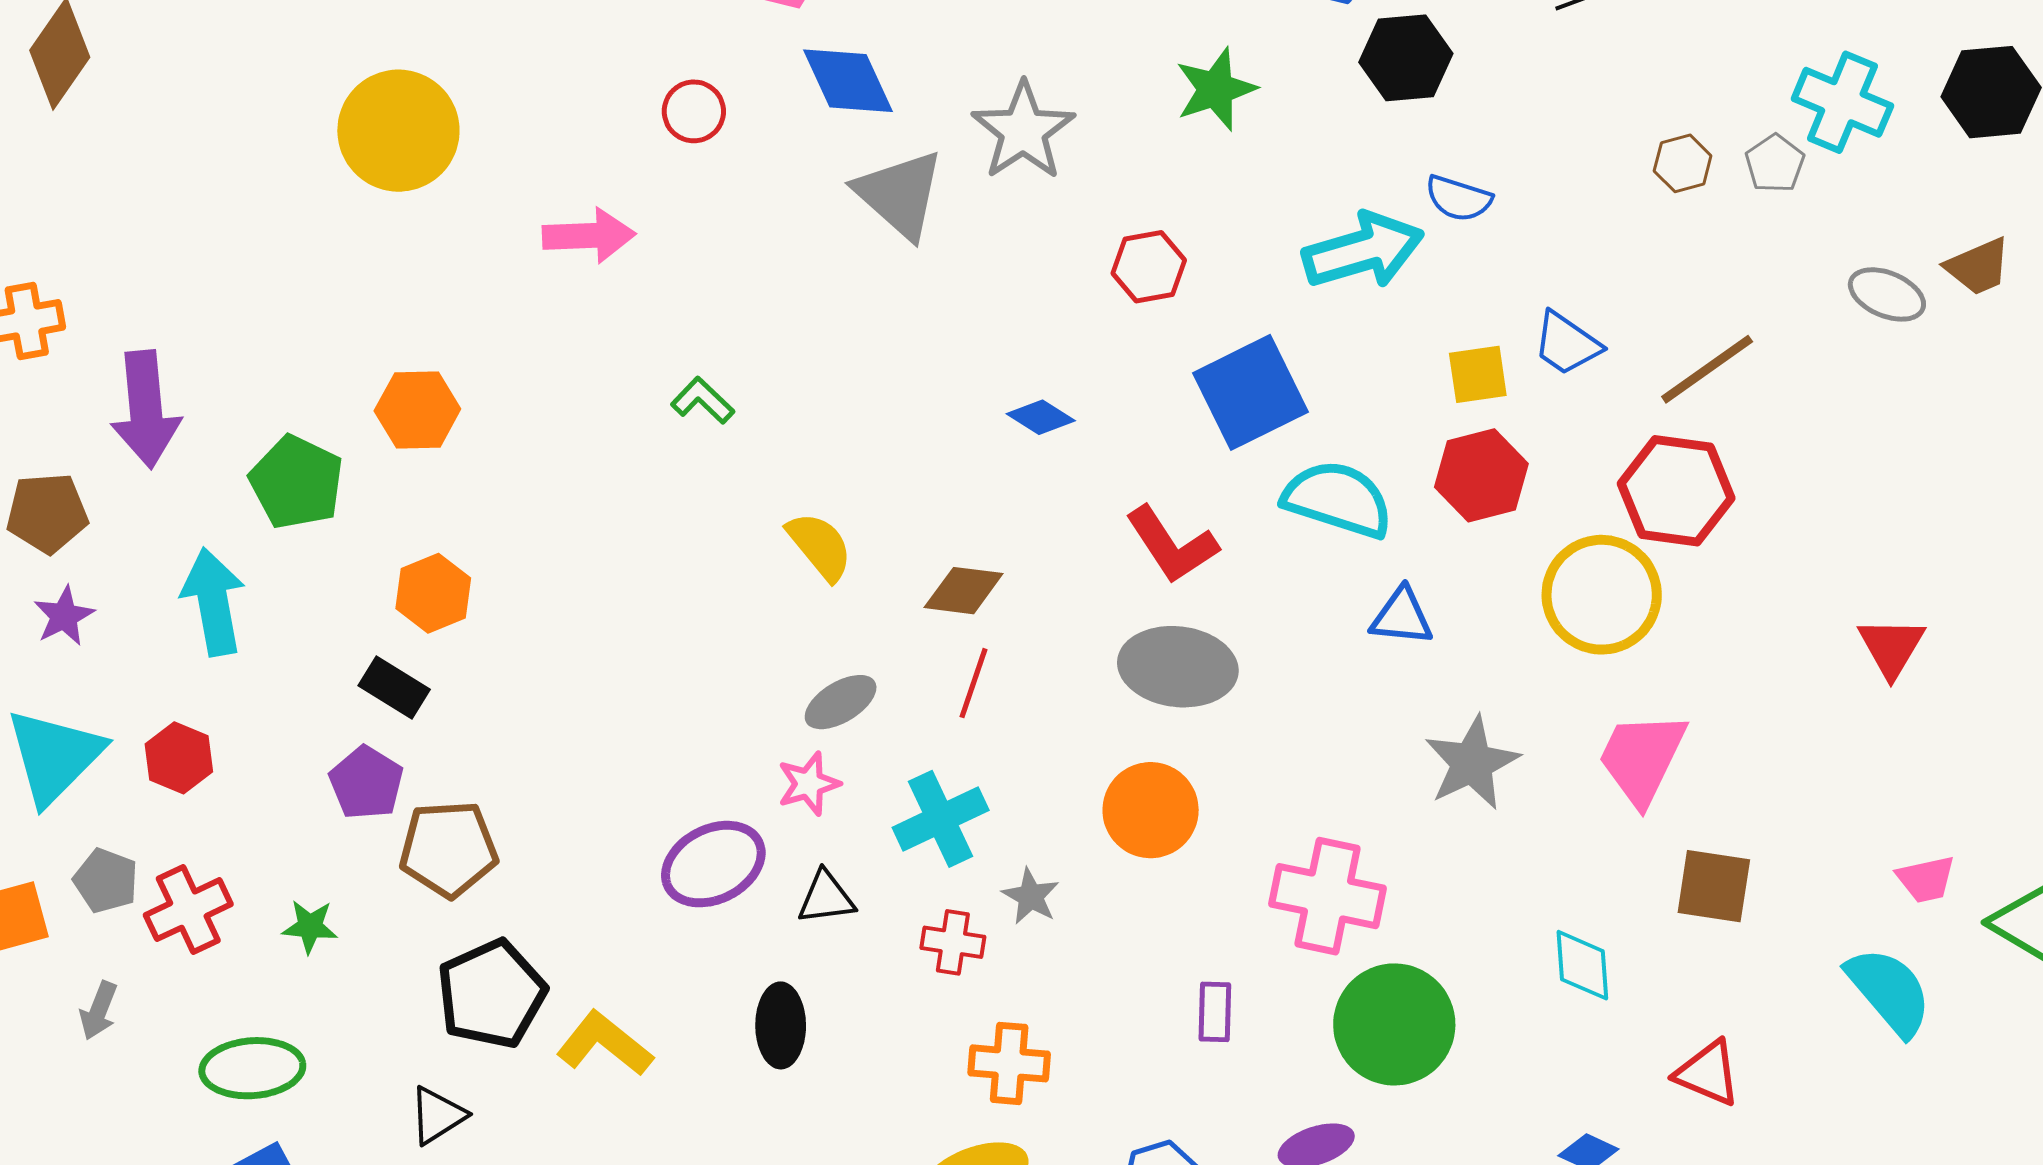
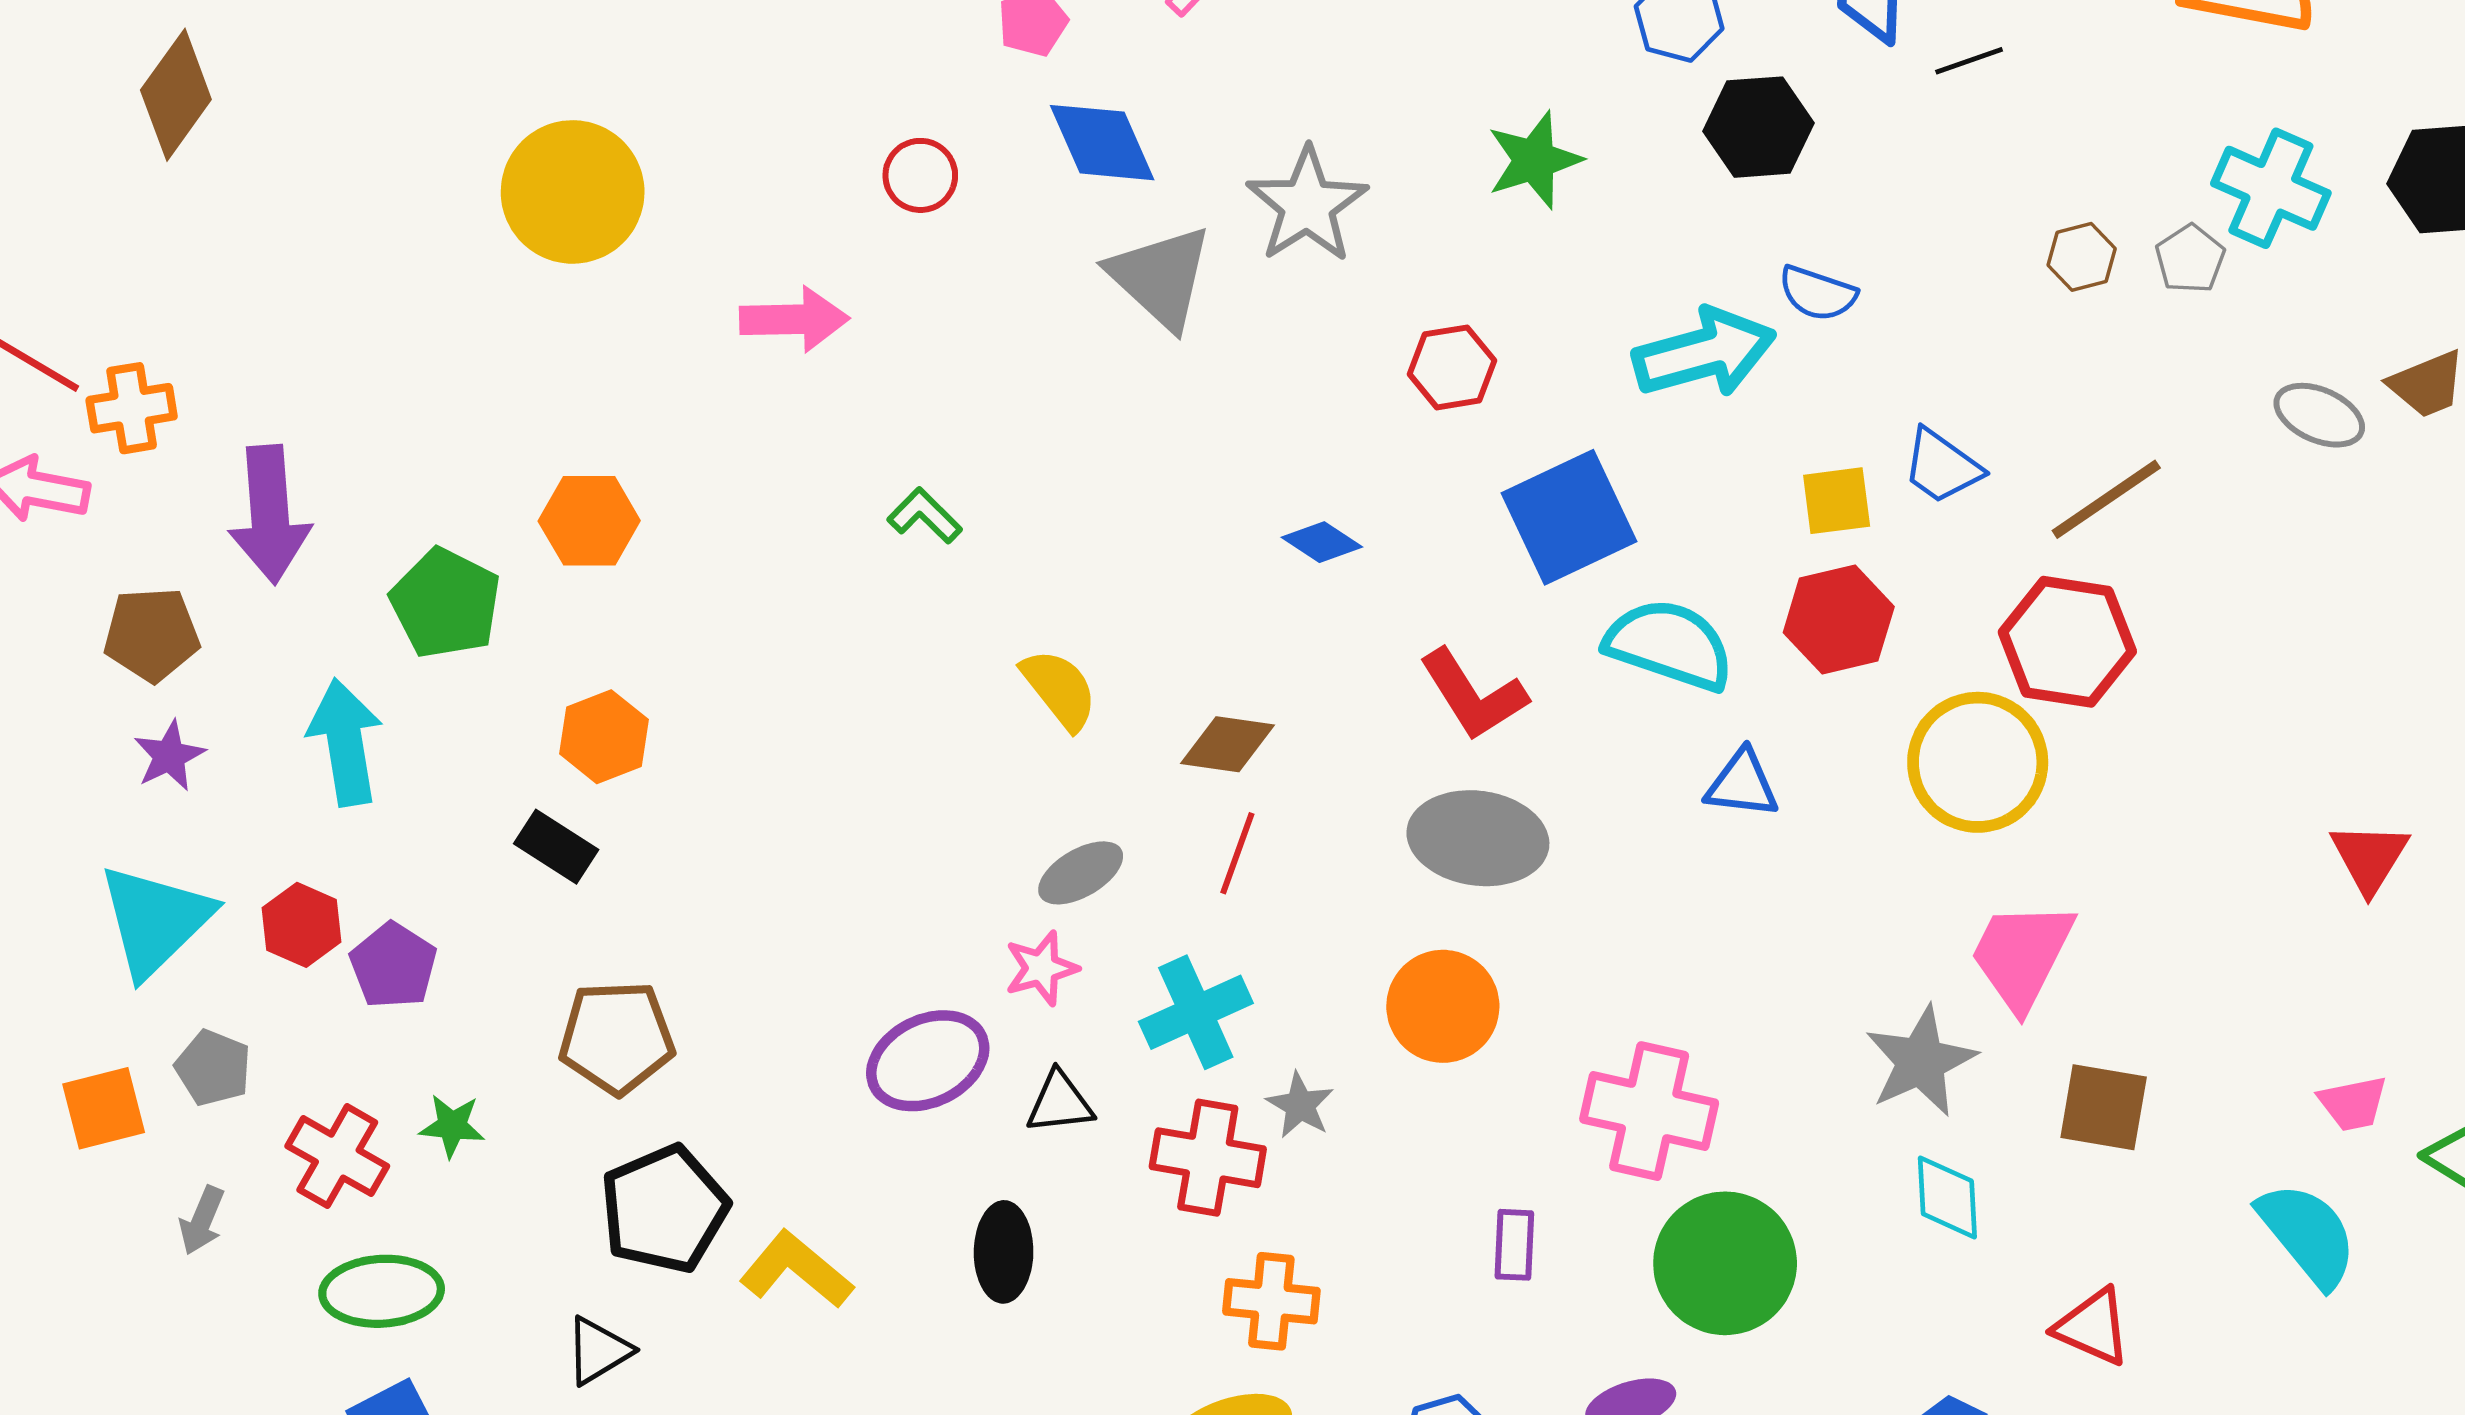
red triangle: (1891, 647) -> (2369, 857), moved
gray star: (1472, 763) -> (1921, 1061), moved
purple pentagon: (366, 783) -> (393, 966), moved
red cross: (188, 910) -> (337, 1156), moved, turned -36
red cross: (953, 942) -> (1208, 1158), size x1.5

